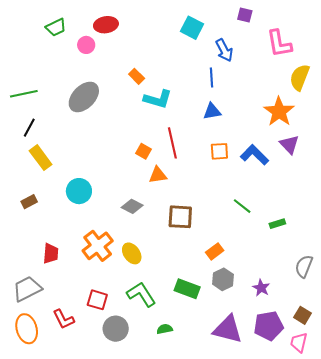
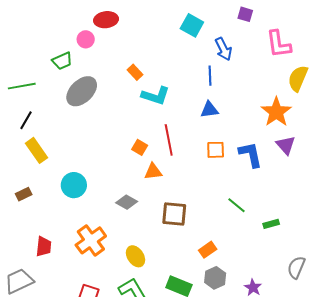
green trapezoid: (56, 27) -> (62, 61), moved
blue L-shape: (255, 155) -> (250, 154), turned 32
yellow ellipse: (132, 253) -> (135, 256), moved

